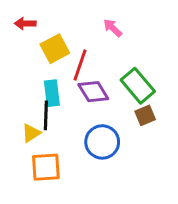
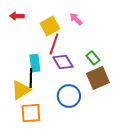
yellow square: (55, 49) -> (50, 26), moved
green rectangle: (138, 86) -> (93, 58), size x0.6
brown square: (145, 115) -> (98, 78), size x1.6
yellow triangle: (31, 133) -> (21, 90), size x1.5

